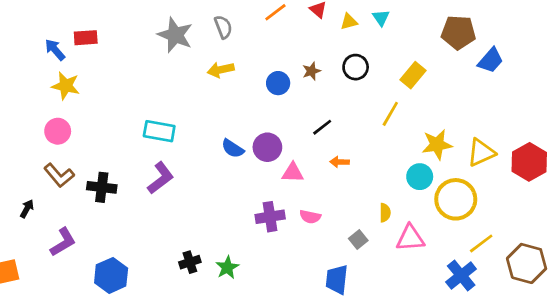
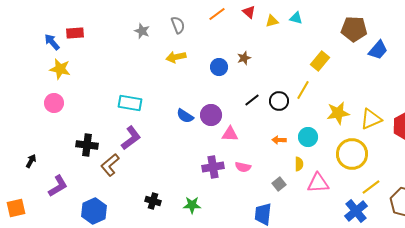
cyan triangle: (381, 18) -> (296, 18), turned -40
gray star: (175, 35) -> (142, 31), size x0.6
black circle: (356, 67) -> (279, 101), moved
orange arrow: (340, 162) -> (279, 140), moved
brown L-shape: (59, 175) -> (110, 165), moved, turned 90
cyan circle: (420, 177) -> (308, 137), moved
black cross: (190, 262) -> (153, 201), turned 35
green star: (227, 267) -> (192, 205), moved, turned 30

